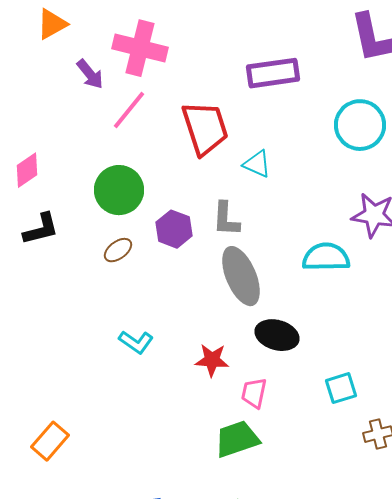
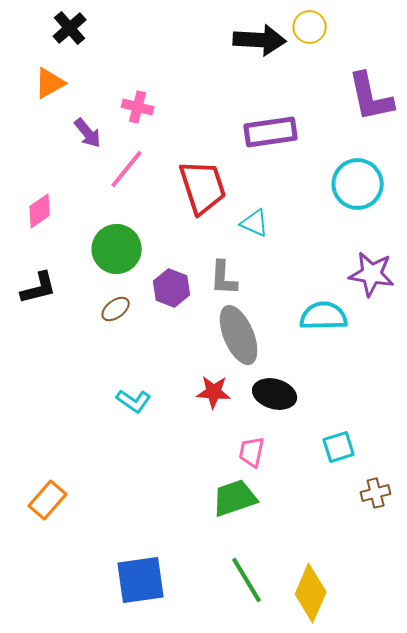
pink cross: (140, 48) -> (138, 107), size x0.6
pink diamond: (27, 170) -> (40, 211), moved
red star: (212, 360) -> (214, 392), moved

